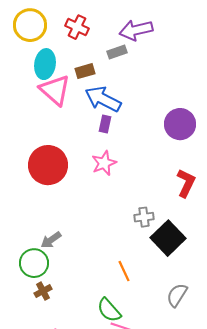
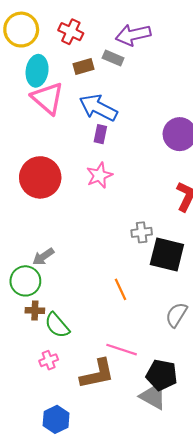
gray rectangle: (117, 52) -> (113, 58), turned 42
brown rectangle: (85, 71) -> (83, 67), moved
black square: (168, 238) -> (167, 255), turned -32
brown cross: (43, 291) -> (35, 311), turned 30
green semicircle: (109, 310) -> (57, 325), moved

